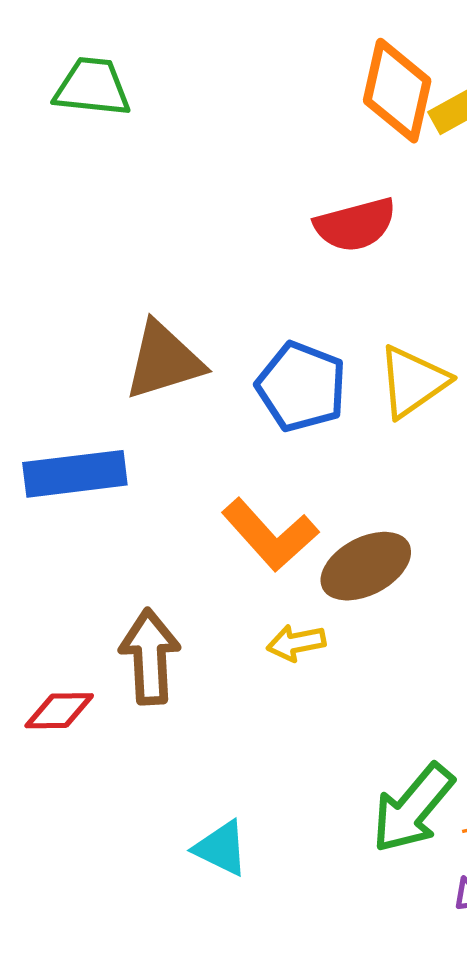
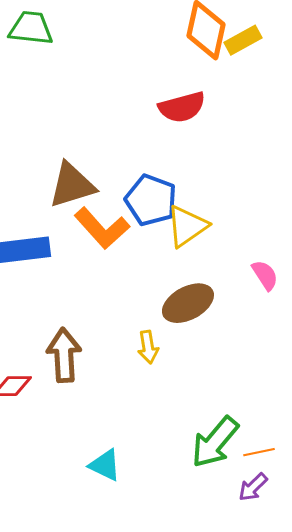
yellow triangle: (413, 381) -> (187, 226), moved
orange L-shape: (270, 535) -> (102, 228), moved
yellow arrow: (296, 643) -> (148, 347), turned -88

